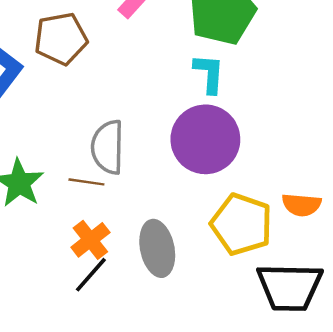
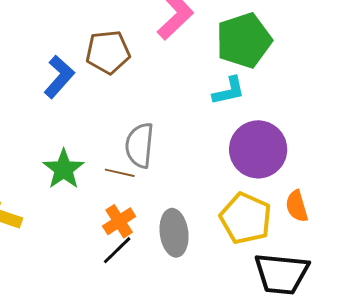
cyan L-shape: (209, 73) -> (229, 91), turned 69
purple circle: (205, 139) -> (258, 149), moved
orange semicircle: (302, 205) -> (297, 206), turned 64

